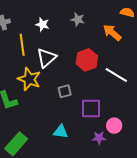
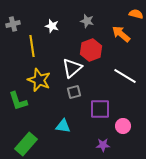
white triangle: (46, 58) -> (72, 68), moved
red hexagon: (87, 60) -> (91, 50), moved
cyan triangle: (61, 132) -> (63, 126), moved
purple star: (99, 138) -> (103, 145), moved

